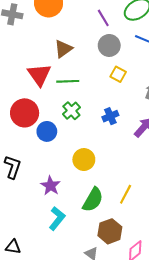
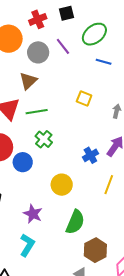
gray circle: (109, 45) -> (38, 52), moved
blue cross: (110, 116) -> (90, 155), moved
yellow line: (126, 194) -> (109, 185), moved
cyan L-shape: (57, 218) -> (27, 245), moved

